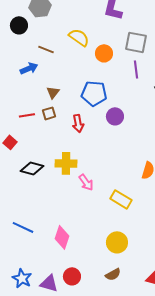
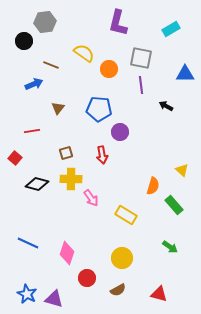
brown square: (49, 113) -> (66, 153), moved
red arrow: (78, 123) -> (102, 155), moved
red circle: (72, 276) -> (87, 278), moved

